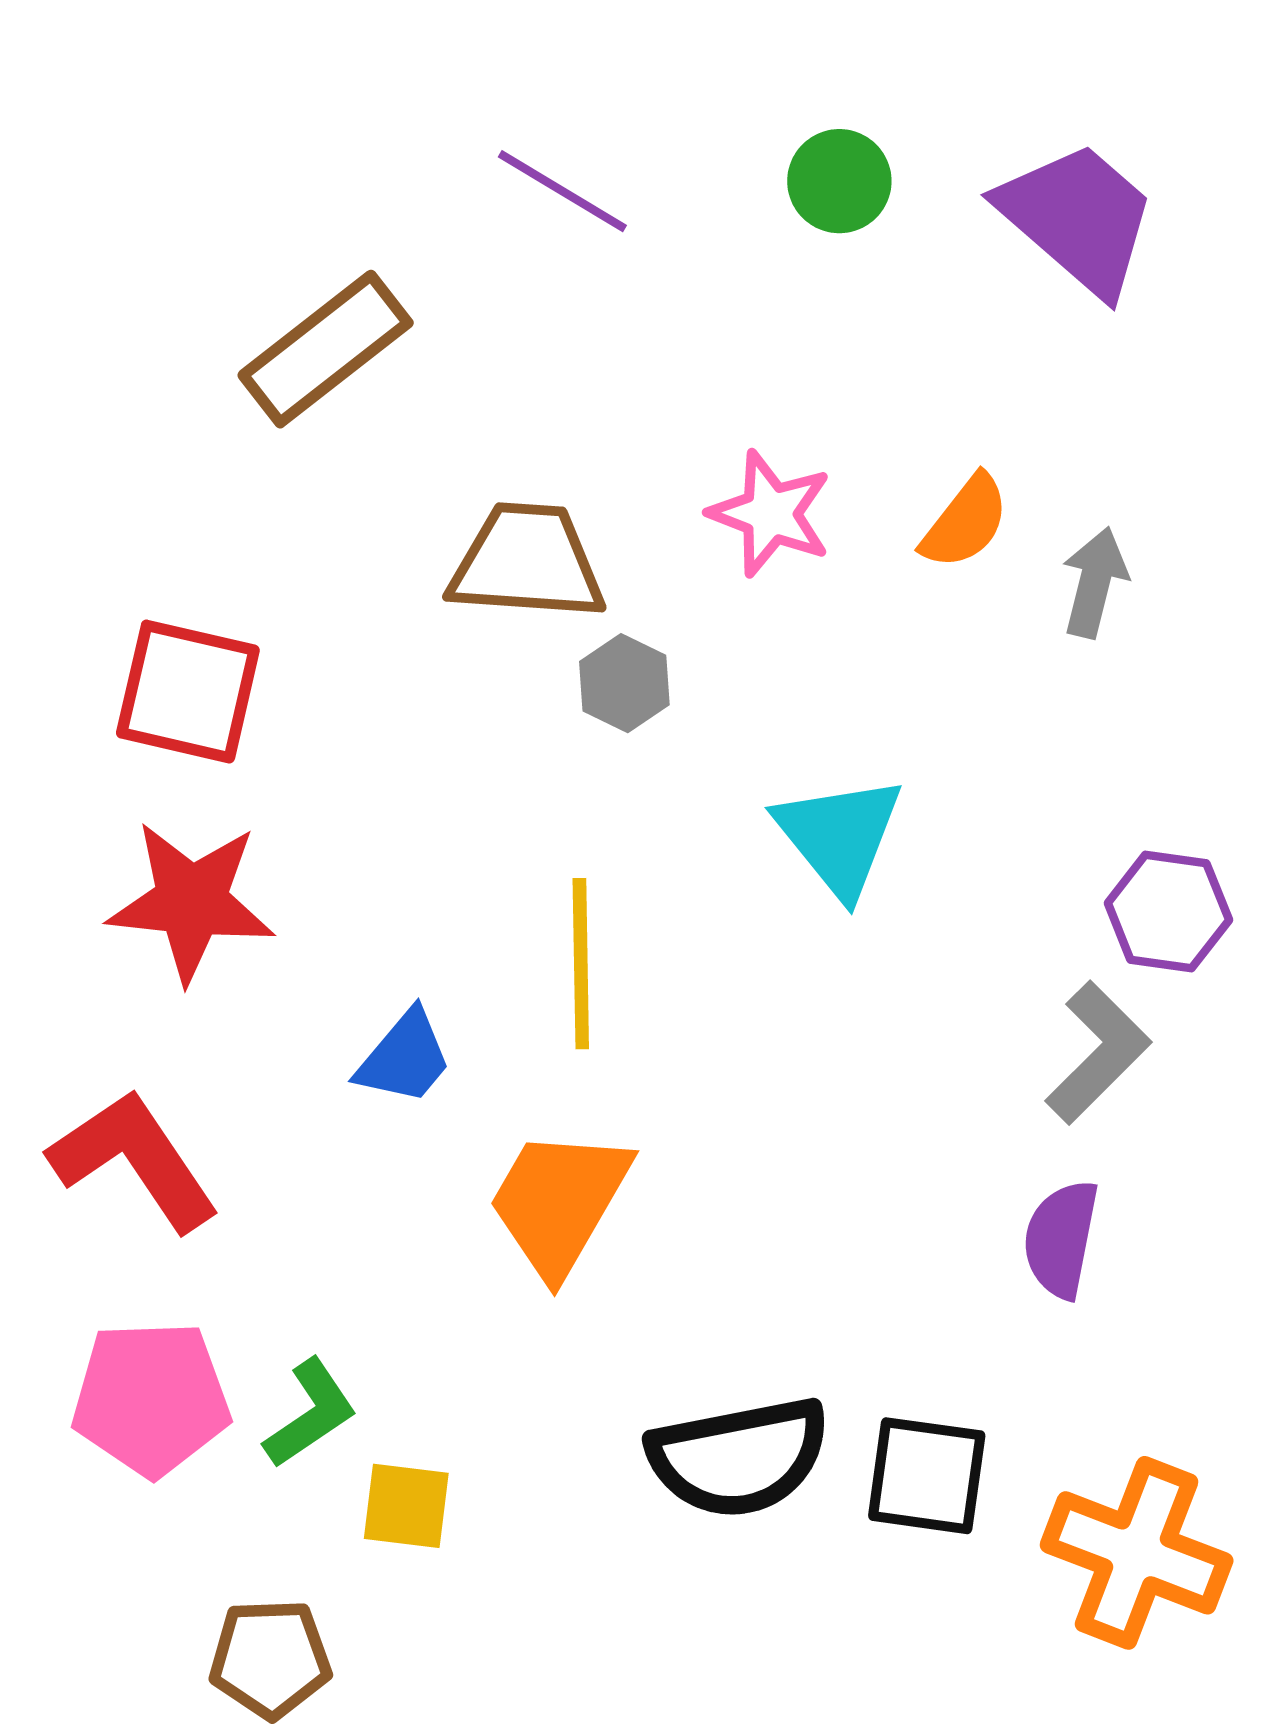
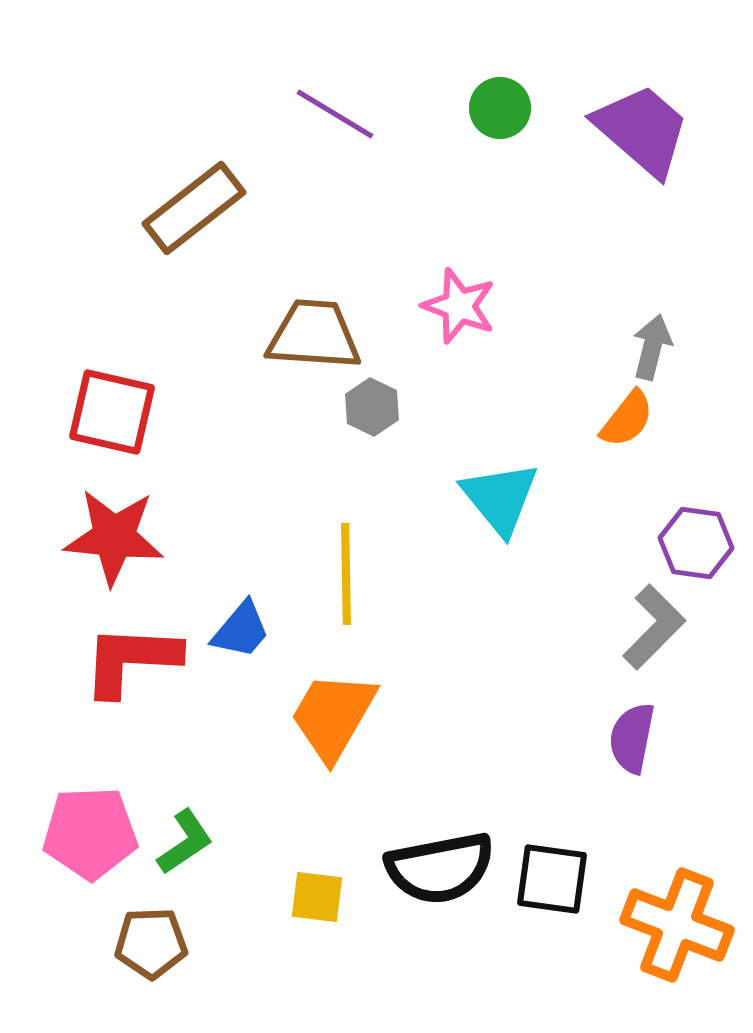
orange semicircle: (965, 522) -> (627, 419), moved
red L-shape: (134, 1160) -> (131, 660), moved, turned -53
yellow square: (406, 1506) -> (317, 897), moved
brown pentagon: (270, 1659) -> (151, 943), moved

